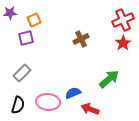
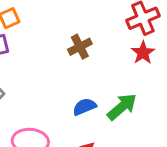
blue semicircle: (73, 93) -> (84, 107), moved

